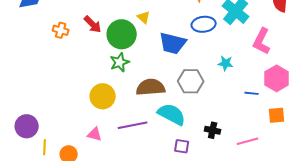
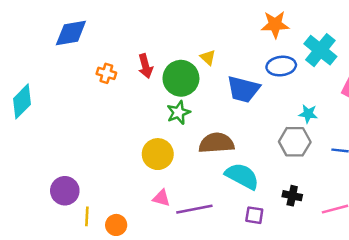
red arrow: (93, 24) -> (145, 66), turned 30
gray hexagon: (191, 81) -> (295, 142), moved
purple line: (133, 125) -> (194, 209), moved
pink triangle: (95, 134) -> (161, 198), moved

